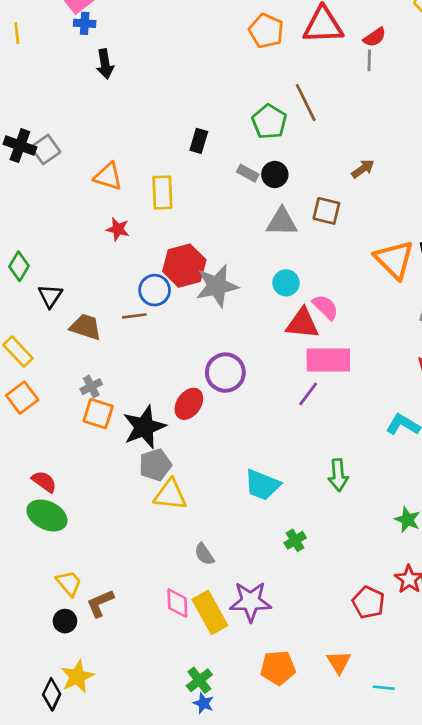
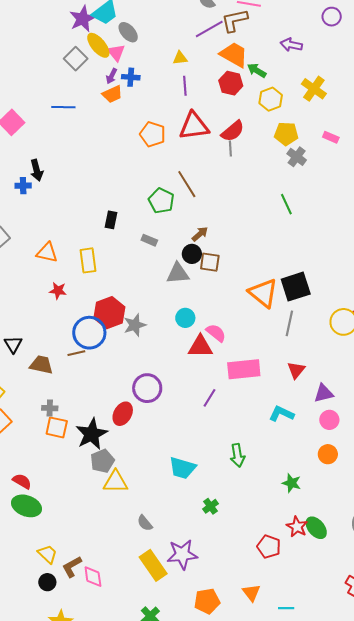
blue cross: (85, 23) -> (23, 186), moved
red semicircle: (375, 37) -> (233, 131), size x1.4
brown arrow: (363, 169) -> (200, 234), moved
black circle: (275, 174) -> (192, 254), moved
gray star: (217, 286) -> (135, 325), size x0.7
blue circle: (155, 290) -> (89, 333), size x1.4
pink rectangle: (328, 360) -> (244, 369), moved
gray cross: (91, 387) -> (50, 408), turned 35
pink diamond: (177, 603) -> (93, 577), moved

